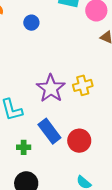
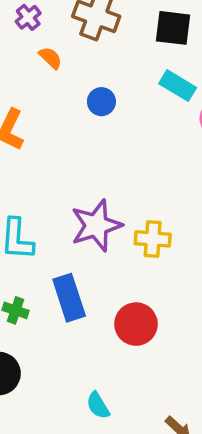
red circle: (79, 141) -> (136, 324), moved

